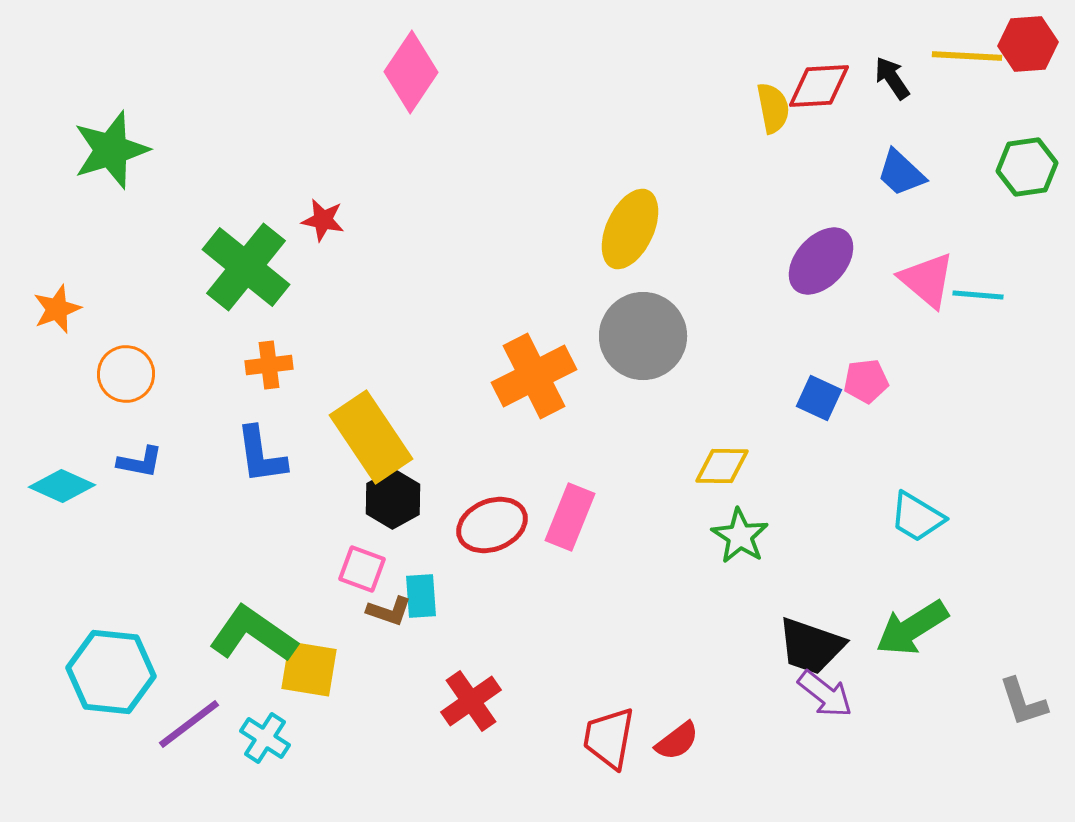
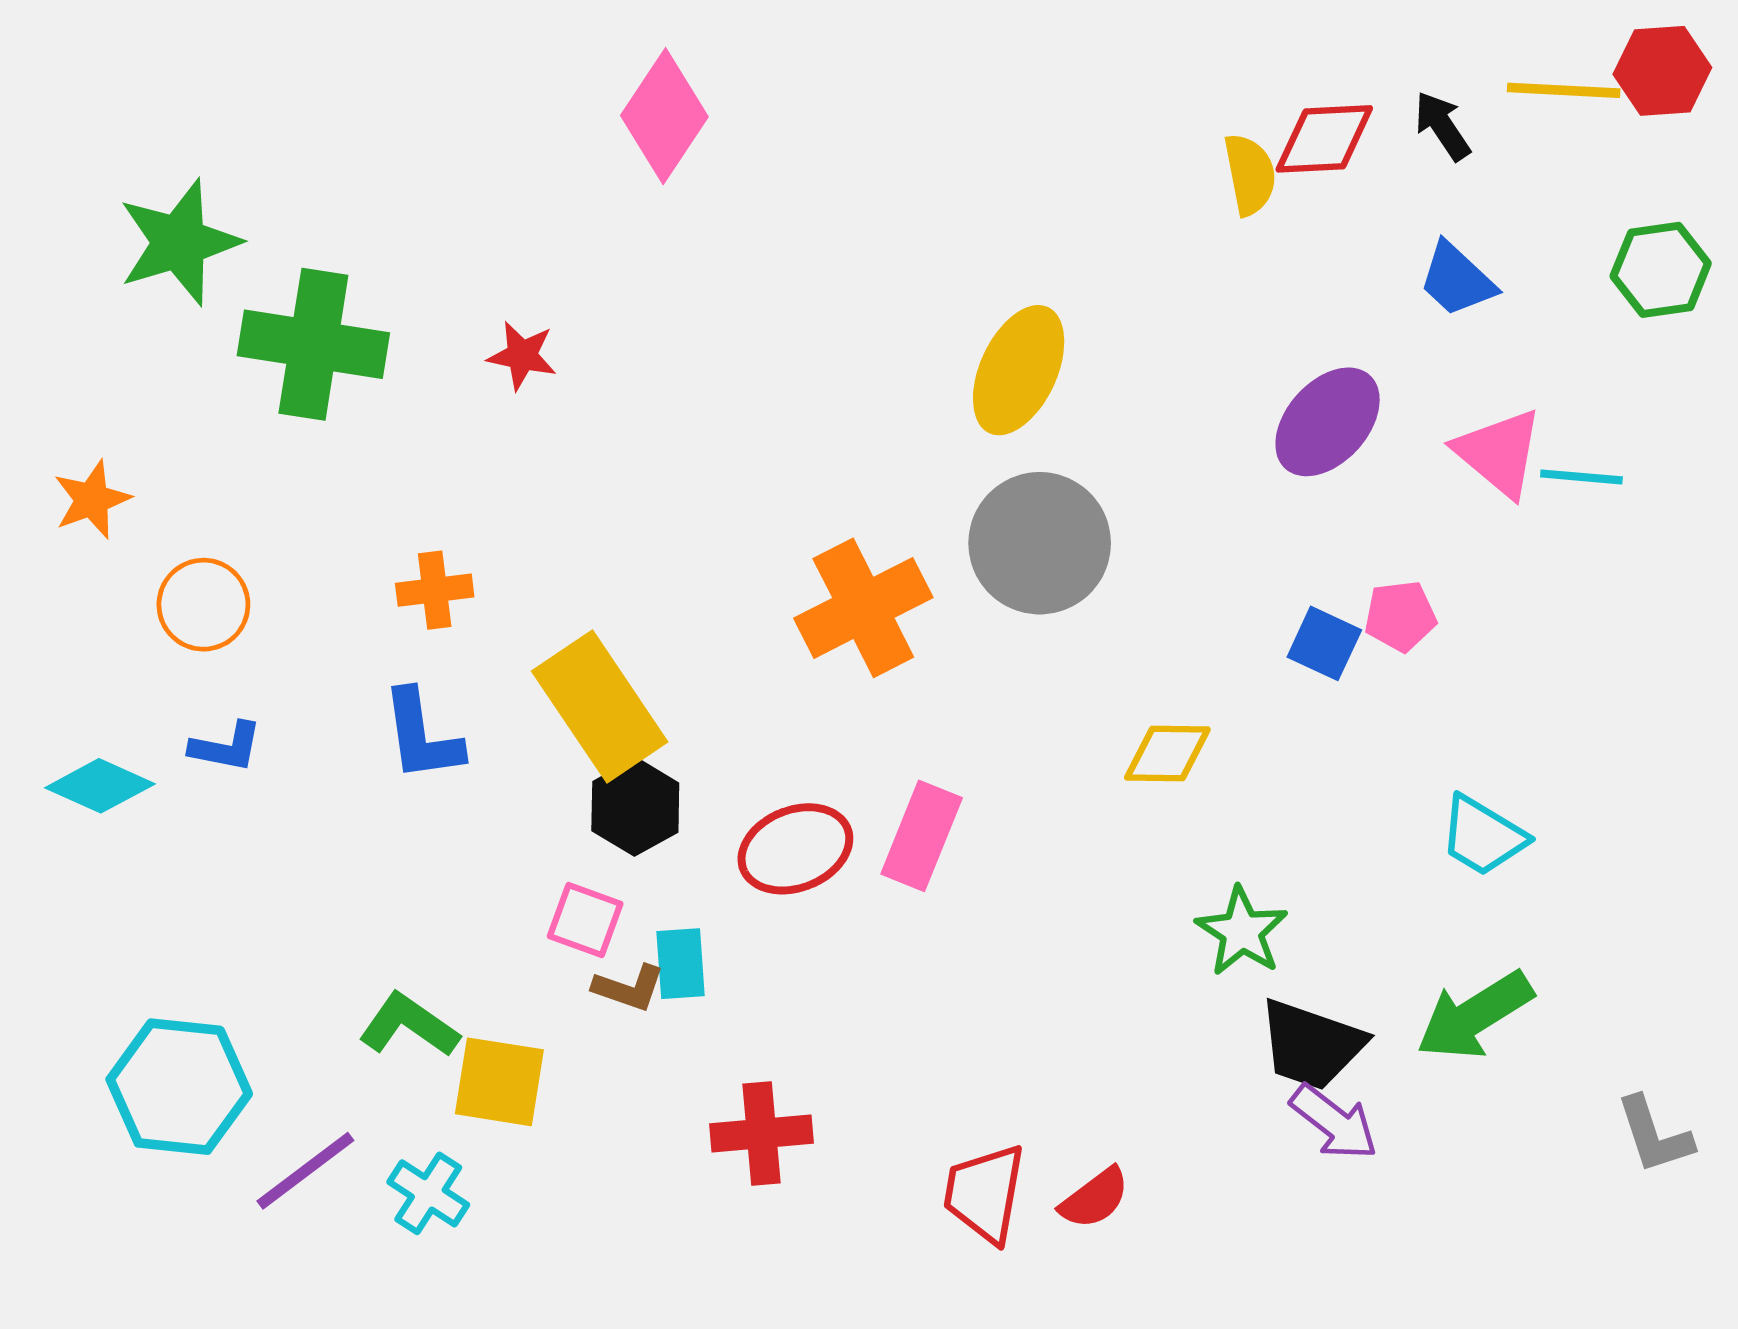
green cross: (246, 267) -> (313, 344), moved, turned -30
green star: (740, 536) -> (1242, 931), moved
green L-shape: (253, 634) -> (409, 1025), size x0.7
red cross: (471, 701) -> (761, 1134), turned 30

